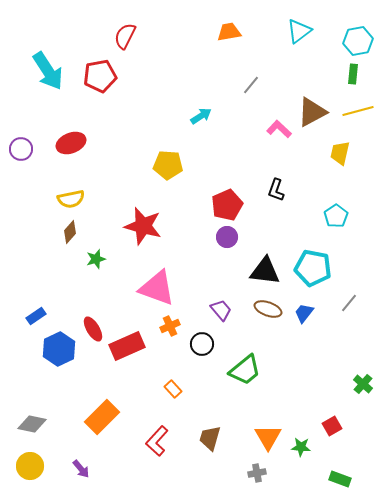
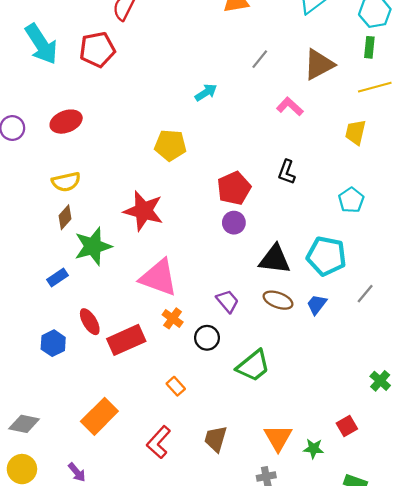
brown triangle: (312, 112) -> (319, 65), moved
green star: (96, 259) -> (93, 246), size x1.8
blue rectangle: (36, 316) -> (57, 278), moved
orange cross: (170, 326) -> (173, 318), turned -30
blue hexagon: (59, 349) -> (53, 343), size x0.7

